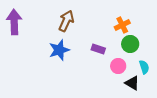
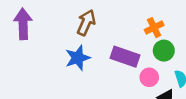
purple rectangle: (98, 49) -> (125, 57), size x1.6

